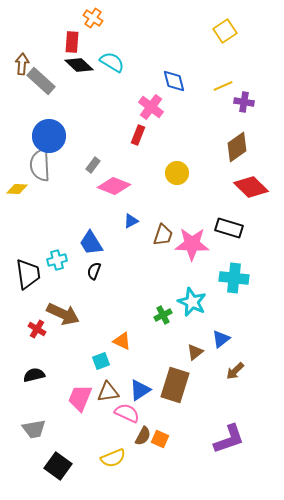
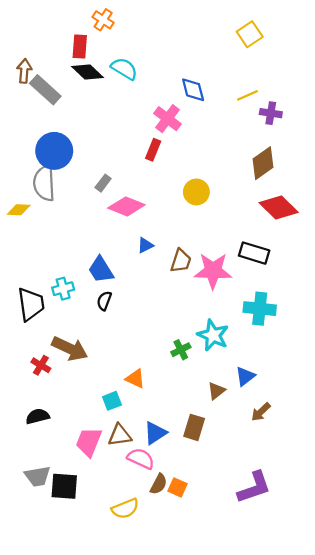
brown rectangle: (175, 385) -> (194, 427), size x0.7
black square: (58, 466) -> (64, 486), moved, turned -32

